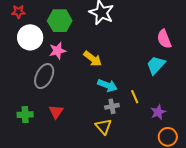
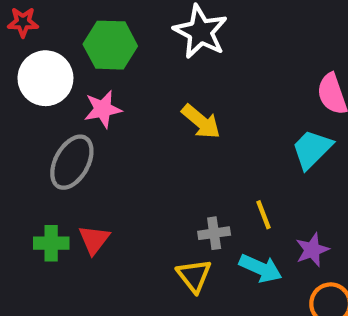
yellow arrow: (93, 59) -> (201, 122), moved
cyan arrow: (107, 85) -> (261, 268), moved
green cross: (25, 115) -> (51, 243), moved

